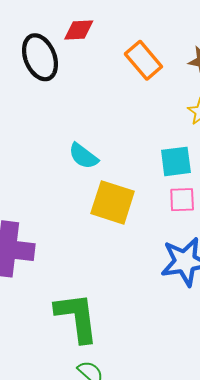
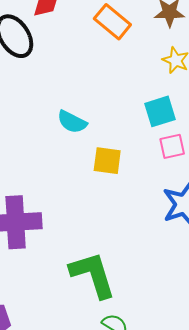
yellow square: (113, 202) -> (107, 161), size x0.7

